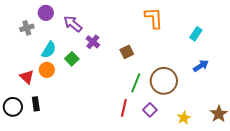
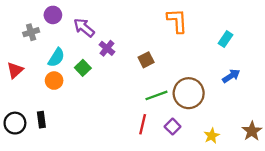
red triangle: (27, 77) -> (15, 70), moved, turned 35
green line: (136, 83) -> (156, 95), turned 48

